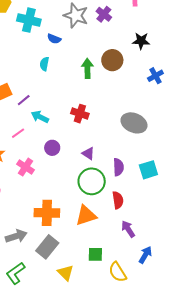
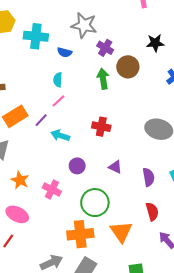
purple cross: (104, 14) -> (105, 48), moved
pink line: (18, 133) -> (59, 101), moved
green circle: (92, 181) -> (95, 203), moved
orange triangle: (86, 215) -> (121, 232), turned -40

